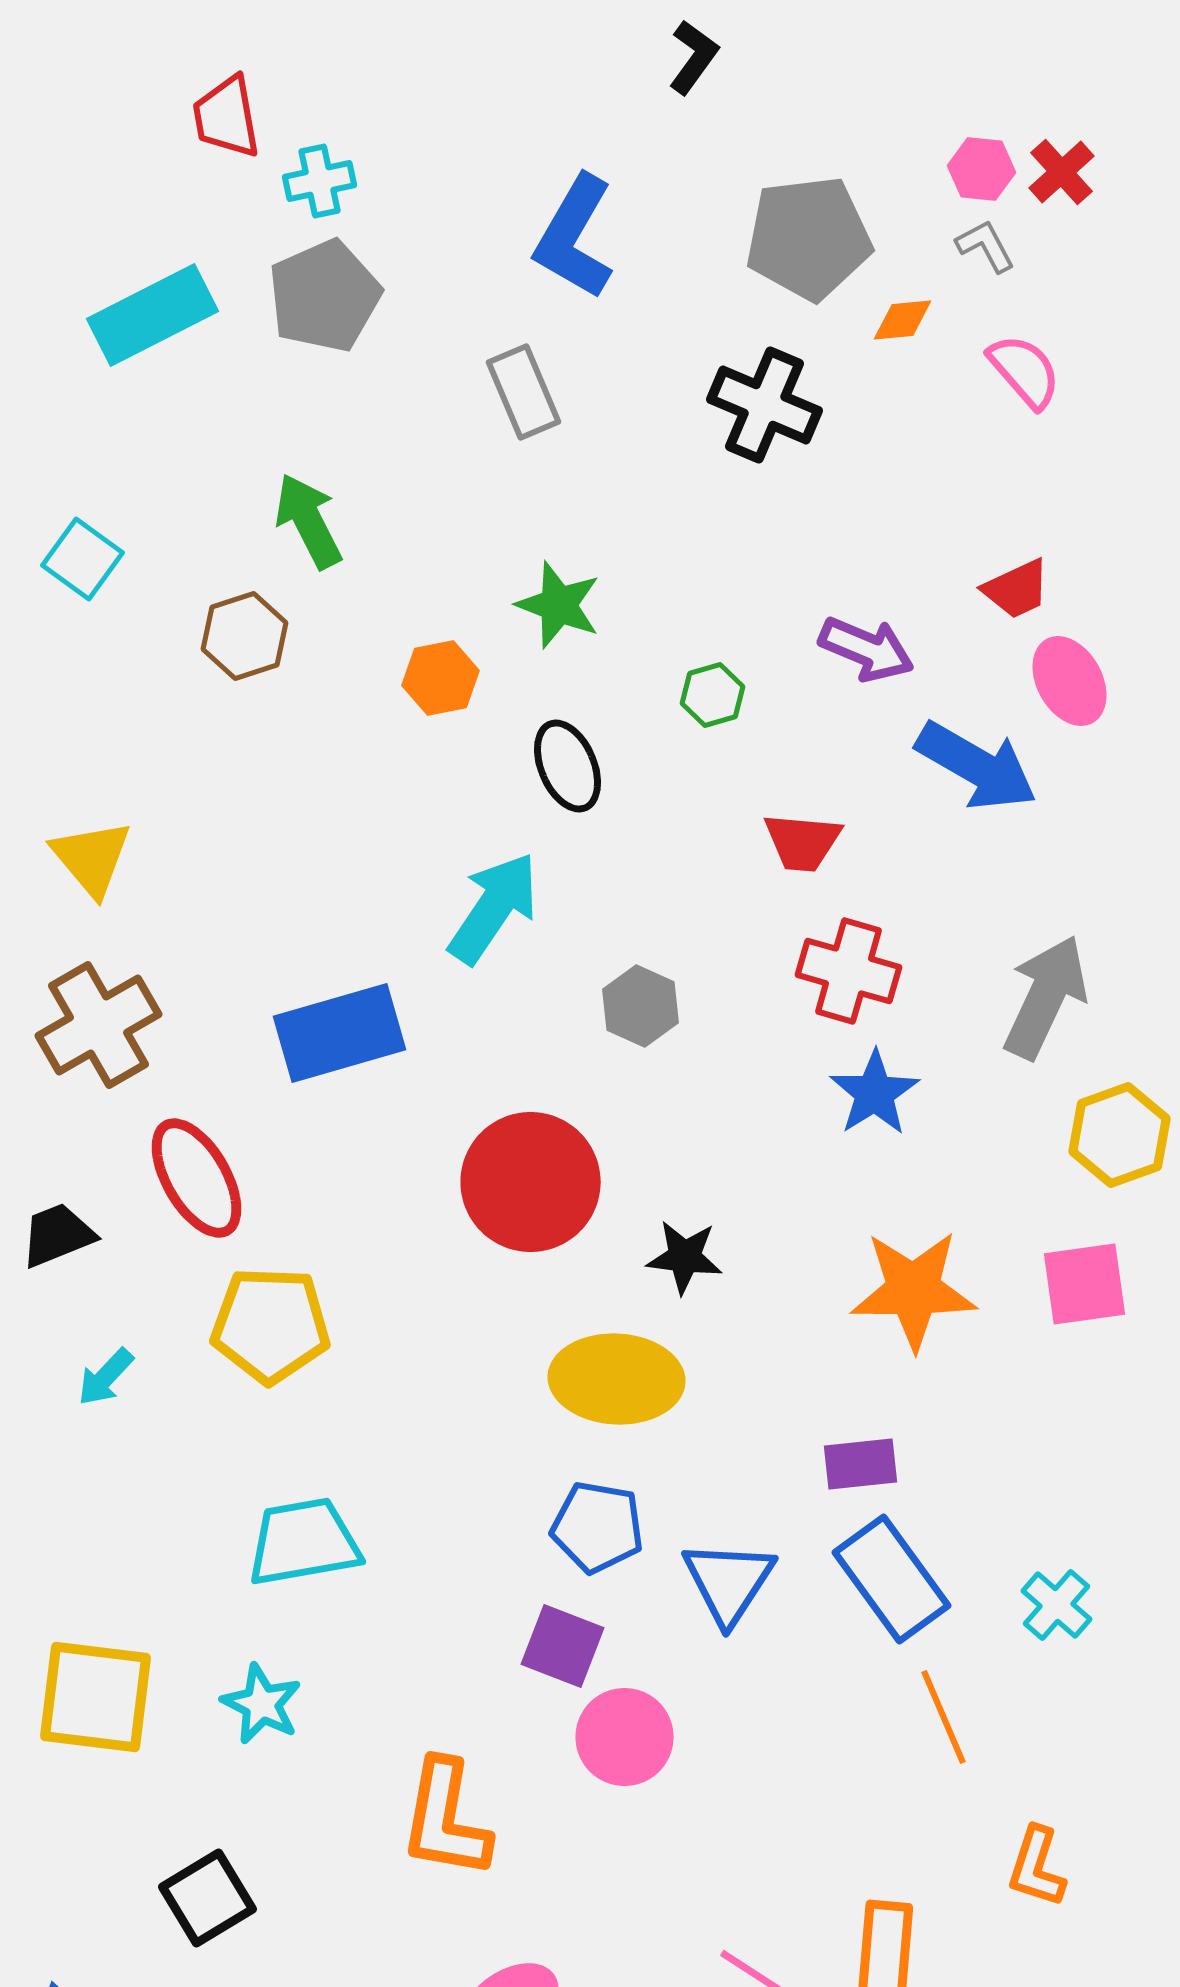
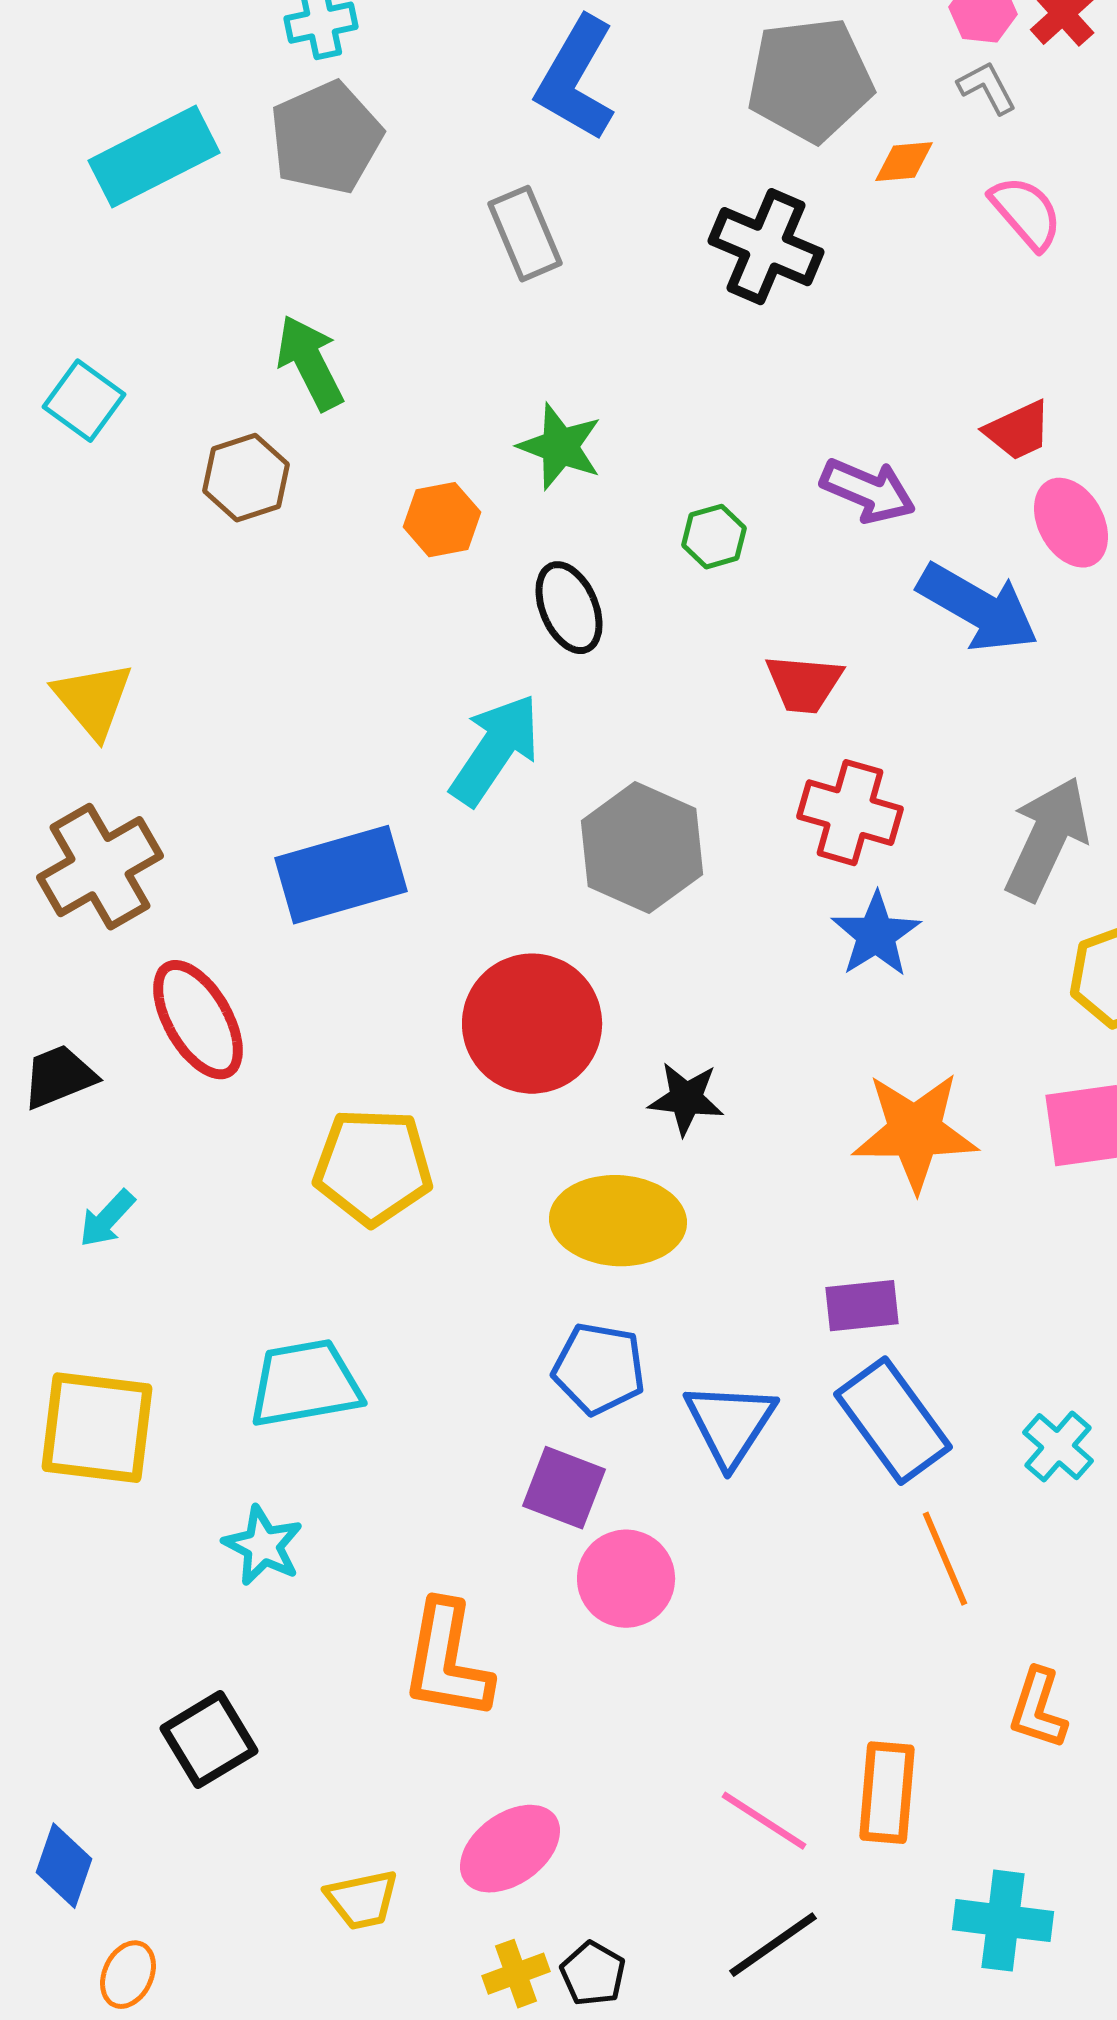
gray hexagon: (640, 1006) -> (642, 848), size x1.6
yellow pentagon: (270, 1325) -> (373, 1167), moved
yellow square: (96, 1697) -> (97, 1428), moved

